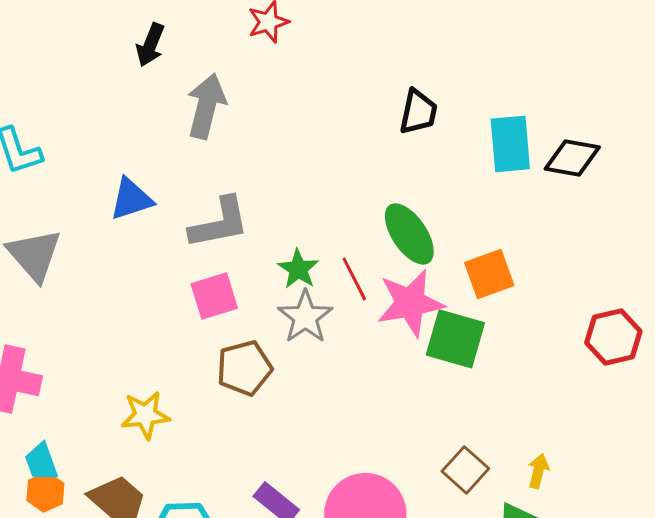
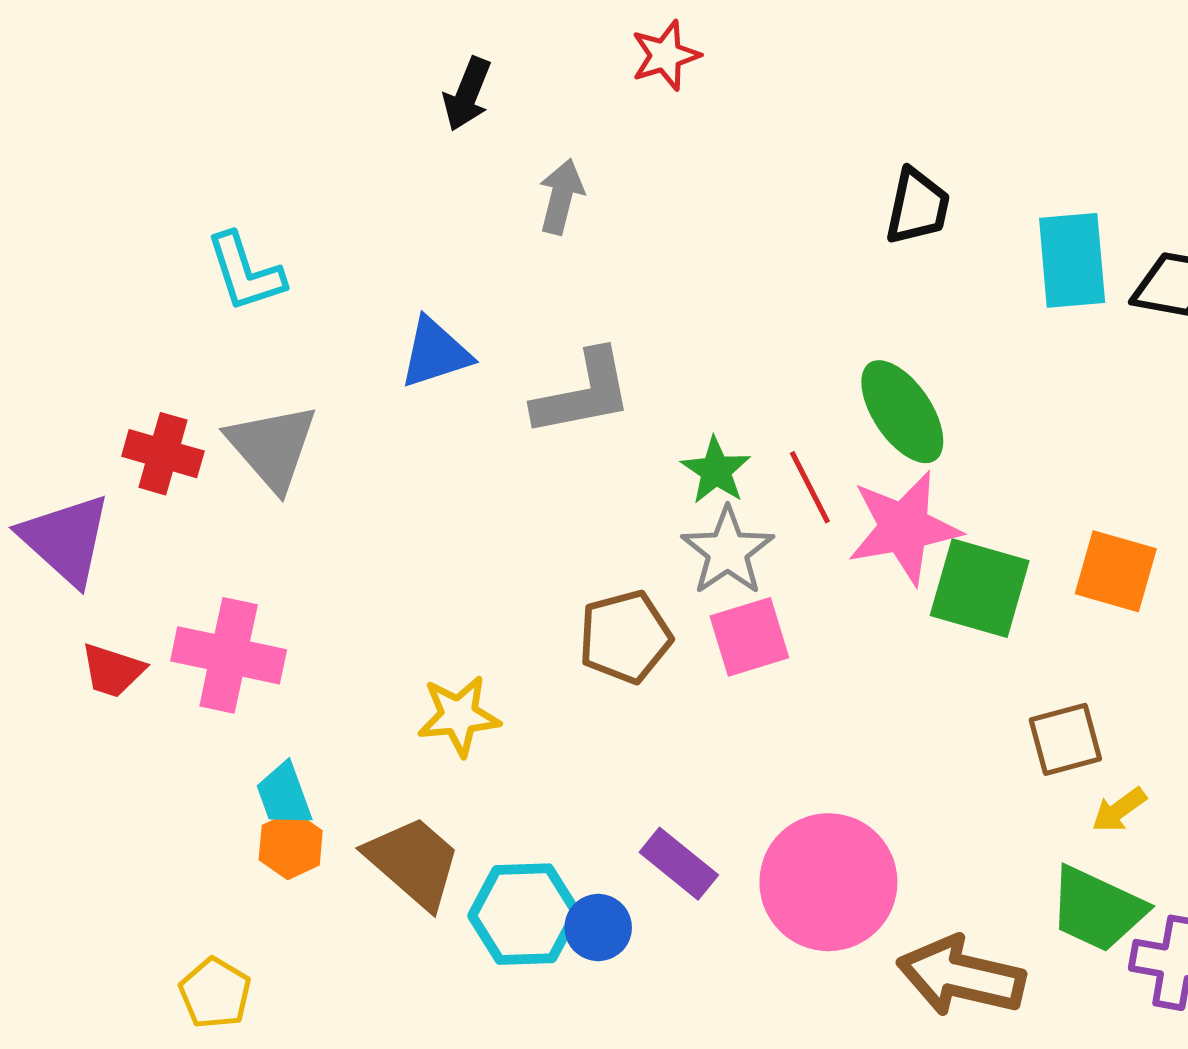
gray arrow: (206, 106) -> (561, 197), size x0.7
orange square: (489, 274) -> (1116, 571), moved, turned 36
pink square: (214, 296) -> (749, 637), moved
brown square: (465, 470) -> (1065, 739), moved, turned 33
yellow arrow: (538, 471) -> (1119, 810), turned -140

